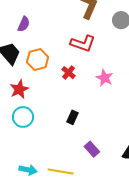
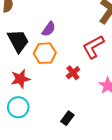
purple semicircle: (24, 24) -> (49, 29), moved
red L-shape: (83, 43) -> (93, 47), turned 120

